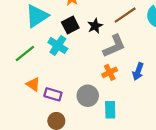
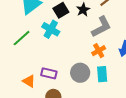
orange triangle: (33, 84) -> (29, 81), moved
cyan rectangle: (110, 110) -> (102, 74), moved

